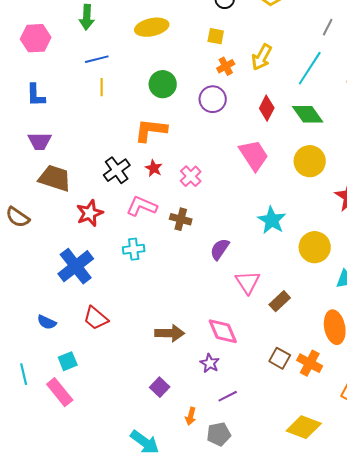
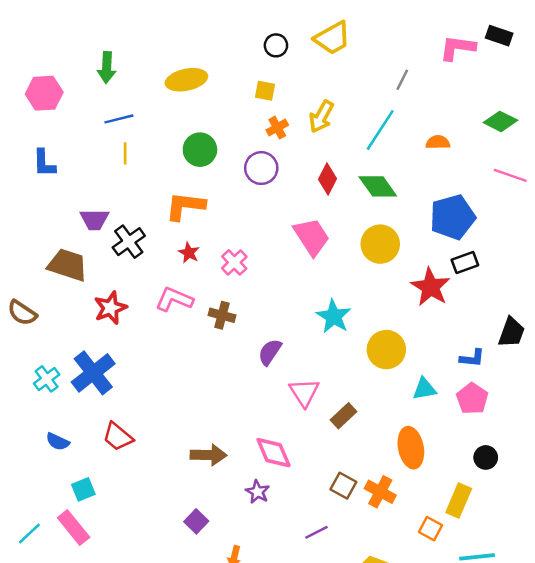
purple trapezoid: (40, 141) -> (94, 220), moved
black cross: (117, 170) -> (129, 242), moved
cyan cross: (134, 249) -> (47, 379), moved, turned -30
cyan line: (24, 374) -> (29, 534), moved, turned 60
purple line: (228, 396) -> (316, 532), moved

